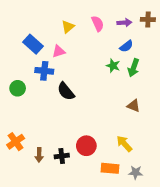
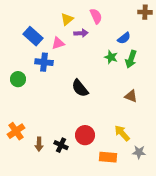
purple arrow: (124, 23) -> (81, 33), moved
black semicircle: (66, 91) -> (80, 88), moved
black cross: (62, 156) -> (61, 145), turned 32
gray star: (136, 172) -> (139, 152), moved

